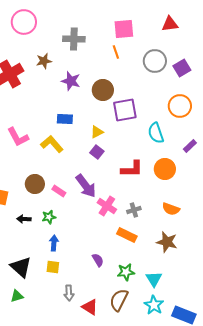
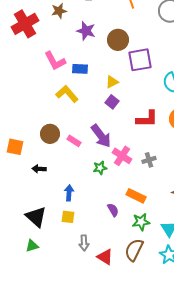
pink L-shape: (18, 137) -> (55, 61), moved
green star: (49, 217) -> (100, 168), moved
orange rectangle: (127, 235) -> (136, 196), moved

